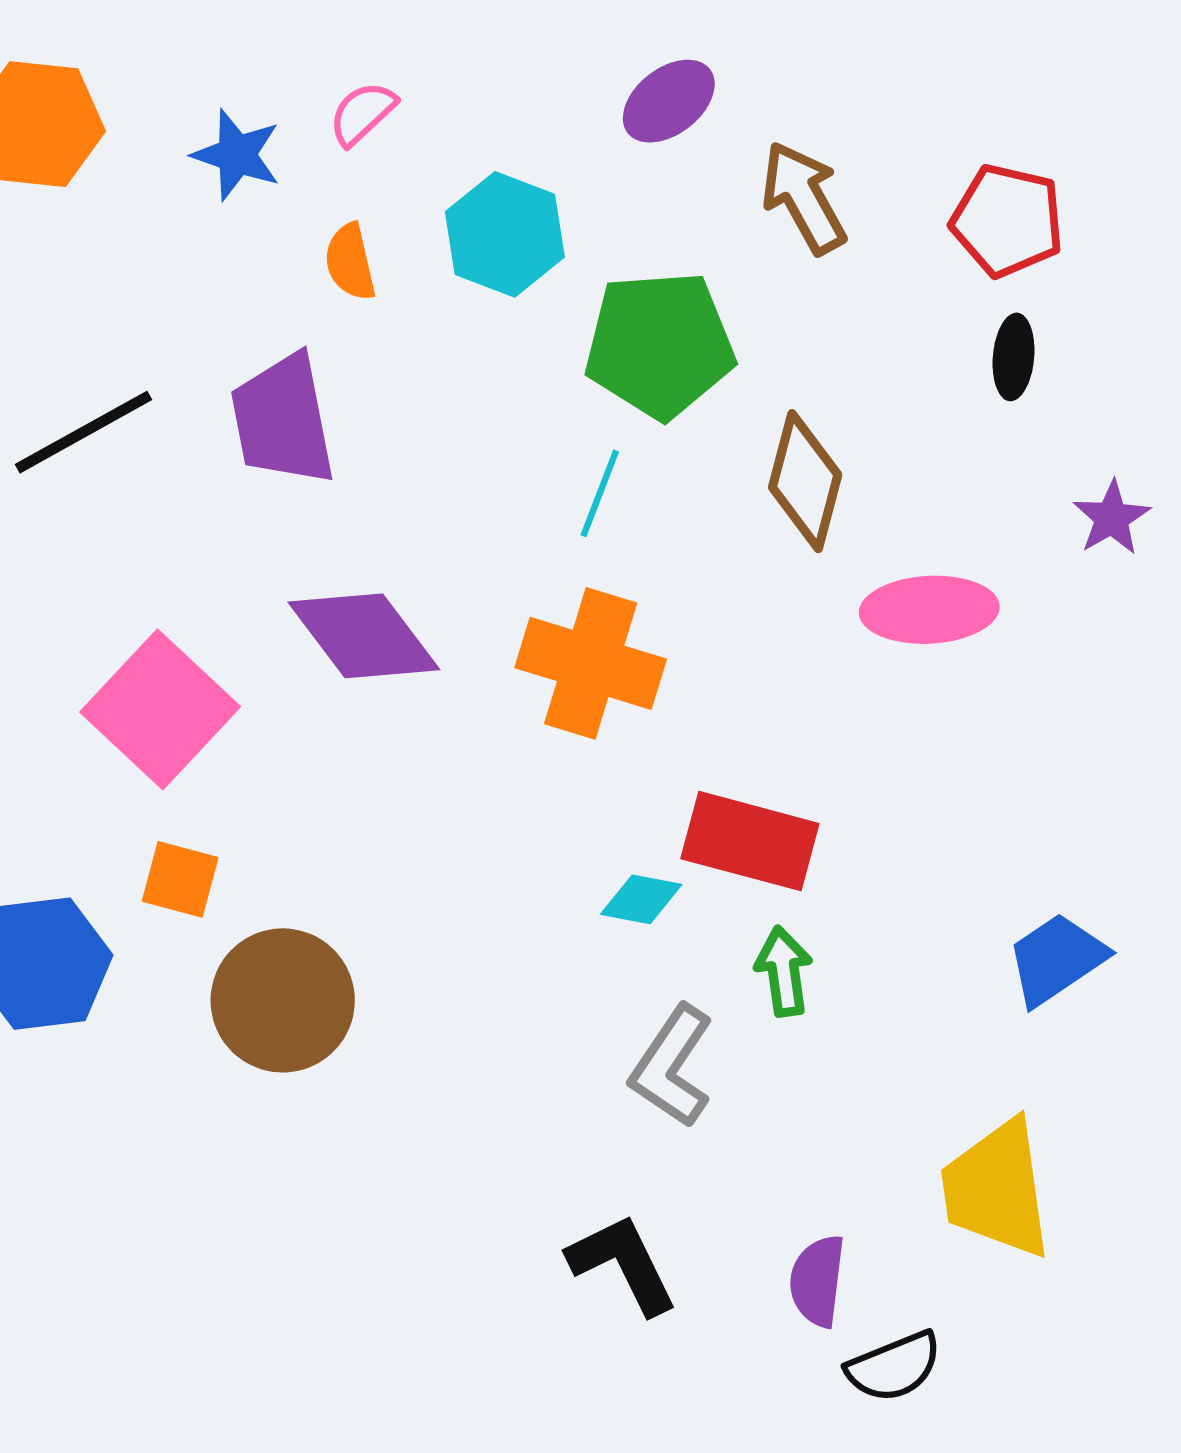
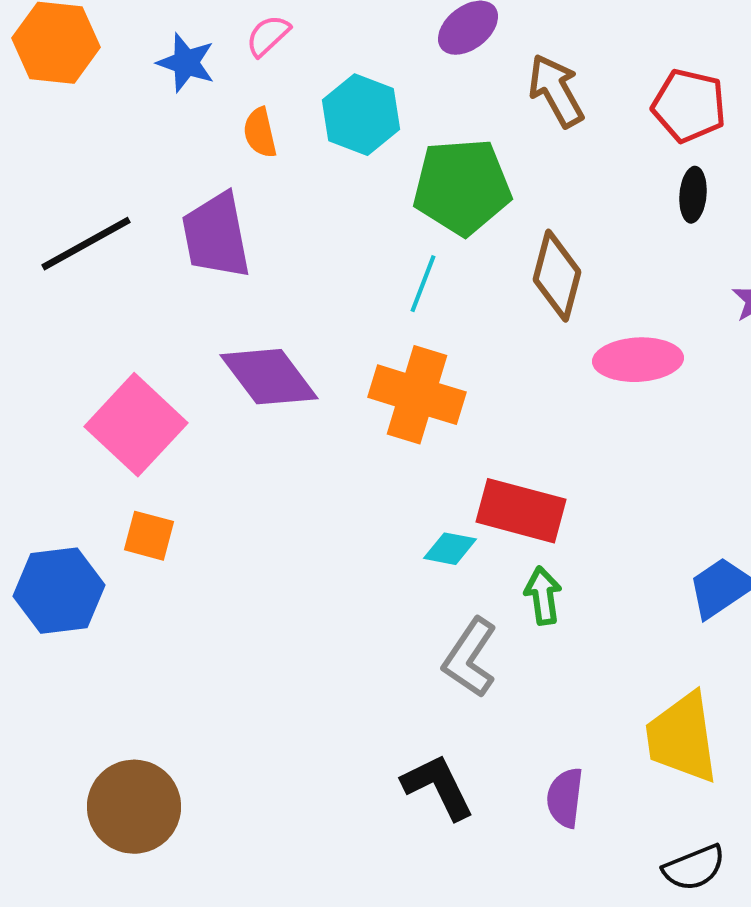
brown circle: (283, 1000) -> (134, 807), moved
black semicircle: (894, 1367) -> (694, 868), moved

